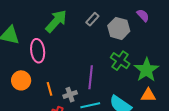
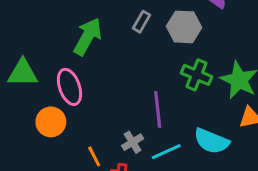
orange circle: (21, 80) -> (51, 122), moved
orange line: (49, 89) -> (94, 156), moved

